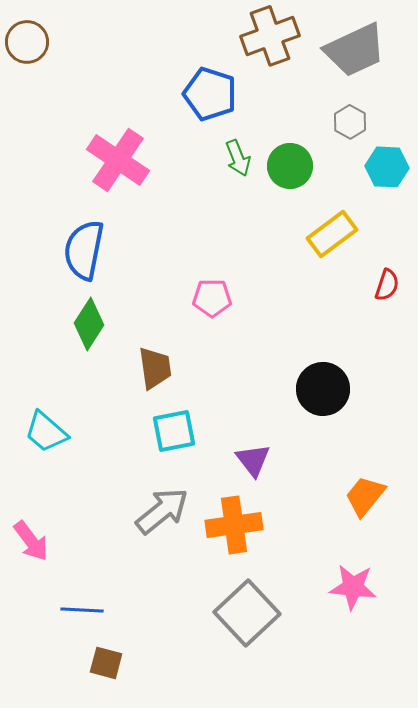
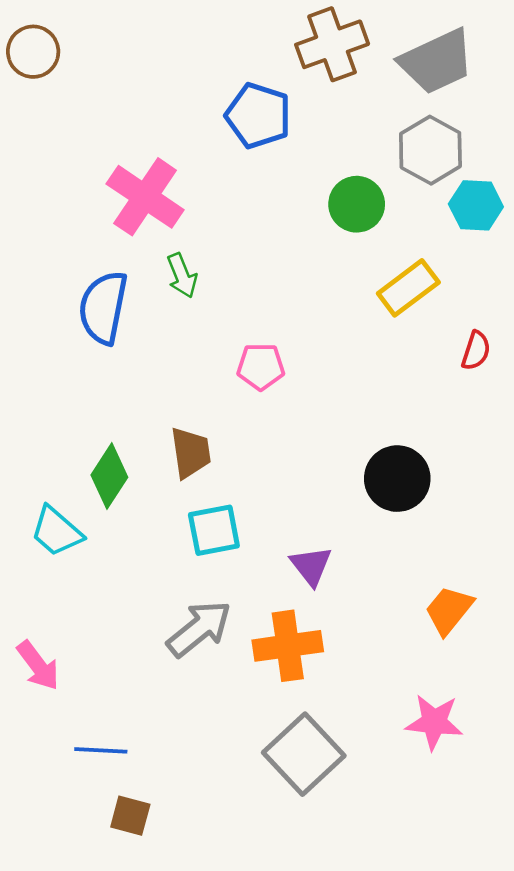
gray hexagon: (350, 122) -> (430, 150), size x1.6
green arrow: (238, 158) -> (182, 276), moved
green diamond: (89, 324) -> (109, 476), moved

